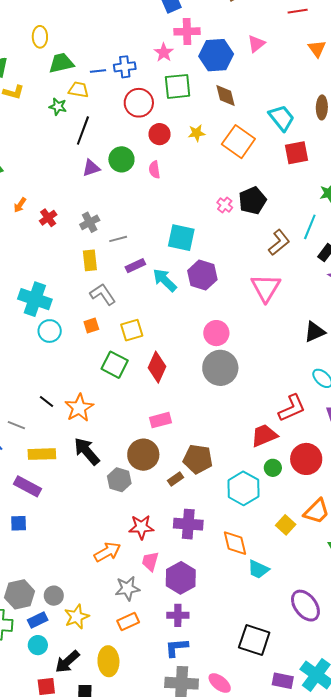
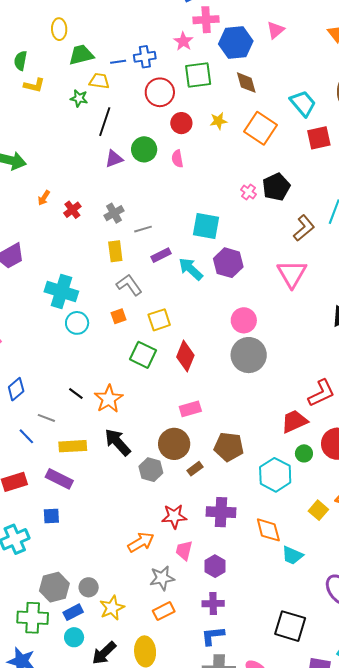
brown rectangle: (175, 479) -> (195, 469), moved
purple hexagon: (181, 578) -> (215, 566), size x0.7

